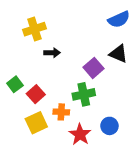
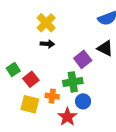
yellow cross: (34, 29) -> (46, 23), moved, turned -30
yellow square: (36, 123) -> (30, 104), turned 36
blue circle: (109, 126) -> (83, 101), moved

